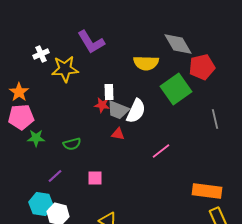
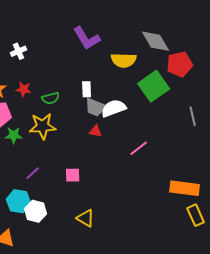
purple L-shape: (91, 42) -> (87, 38), moved
yellow star: (65, 69) -> (43, 126), moved
red star: (102, 105) -> (24, 89), moved
white semicircle: (136, 111) -> (114, 108), turned -135
green semicircle: (72, 144) -> (51, 98), moved

